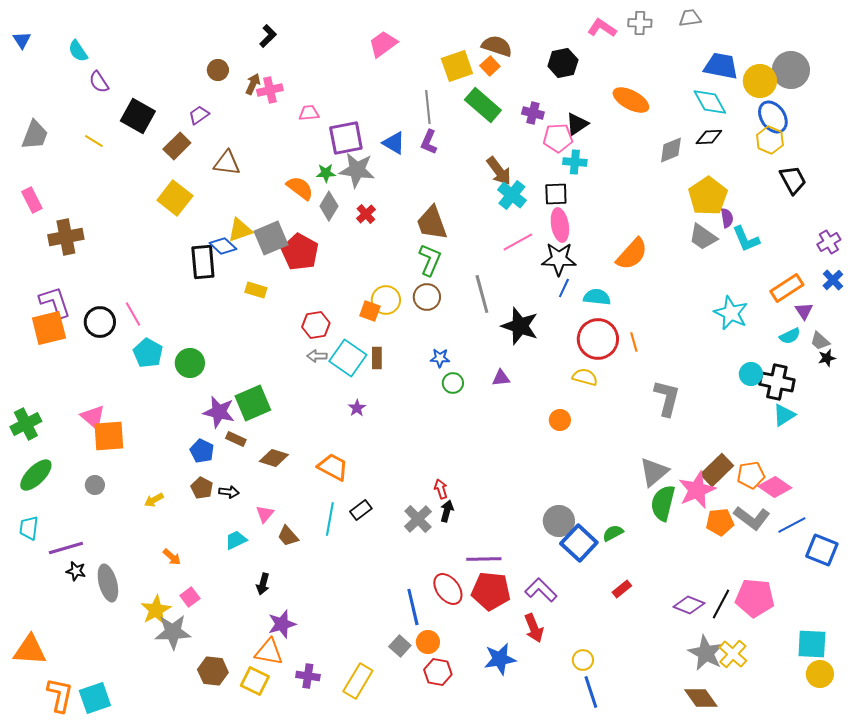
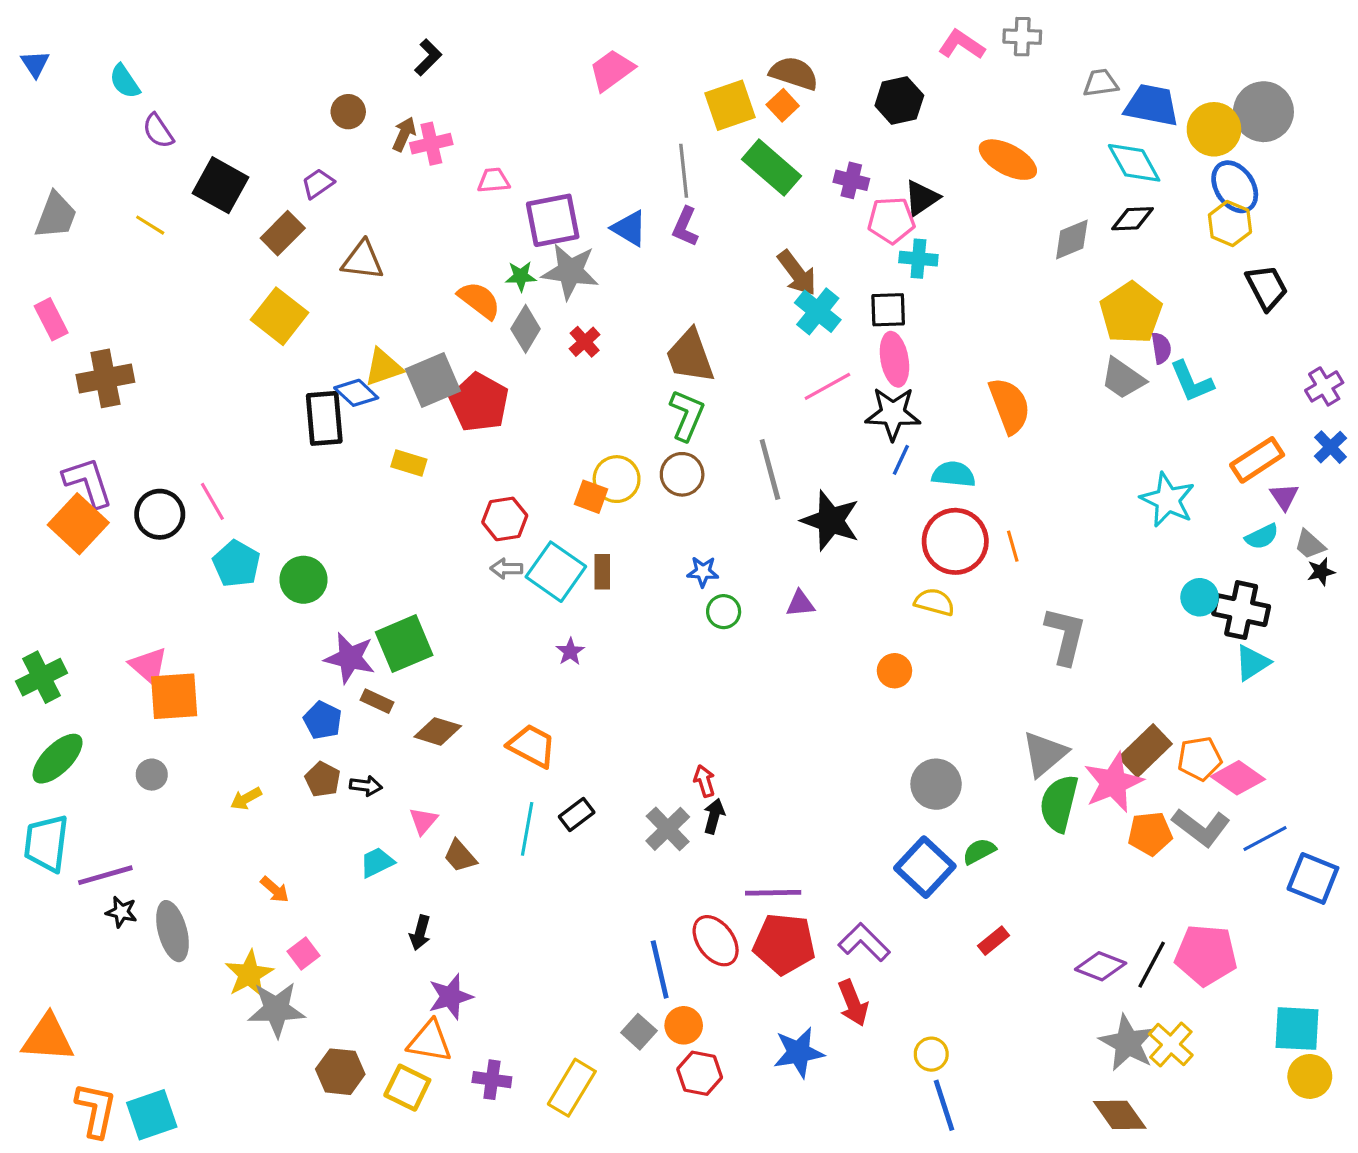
gray trapezoid: (690, 18) -> (1101, 83), moved
orange semicircle: (632, 254) -> (1009, 406), turned -63
orange square: (49, 328) -> (78, 524), turned -33
gray circle: (559, 521) -> (936, 784), moved
cyan trapezoid: (29, 528) -> (46, 843), size x1.5

